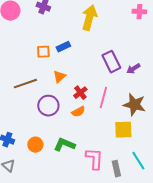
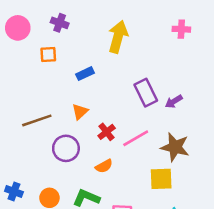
orange square: (43, 52) -> (48, 55), moved
pink line: (103, 98) -> (136, 138), turned 45
orange semicircle: (78, 112) -> (104, 166), moved

